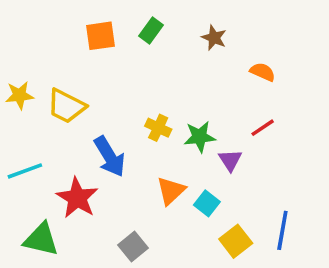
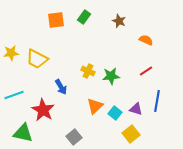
blue arrow: (110, 157) -> (61, 87), size x0.7
purple triangle: (230, 160) -> (136, 109), moved, turned -40
blue line: (282, 230) -> (157, 101), moved

